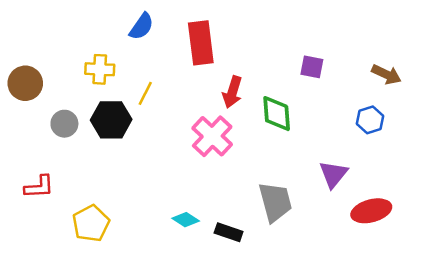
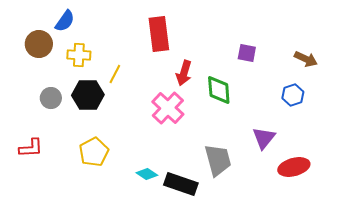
blue semicircle: (141, 26) -> (65, 21), moved
brown circle: (25, 83) -> (39, 44), moved
yellow pentagon: (91, 223) -> (94, 152), moved
black rectangle: (229, 232) -> (181, 184), size x1.5

